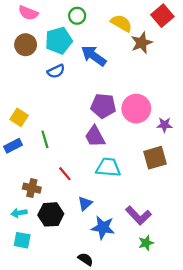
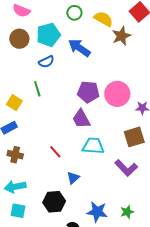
green circle: (77, 16) -> (74, 13), moved
green line: (45, 139) -> (37, 89), moved
brown cross: (32, 188) -> (15, 155), moved
cyan arrow: (19, 213) -> (15, 187), size x1.5
black hexagon: (51, 214) -> (54, 202), moved
purple L-shape: (138, 215) -> (126, 168), moved
blue star: (103, 228) -> (97, 212), moved

